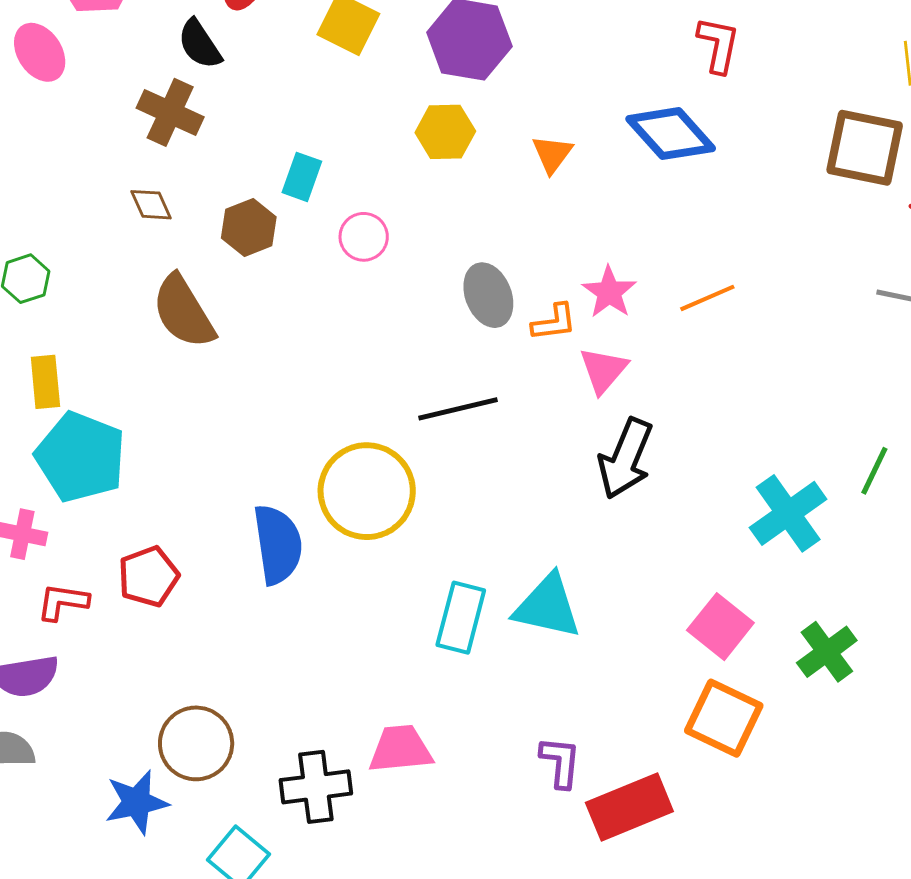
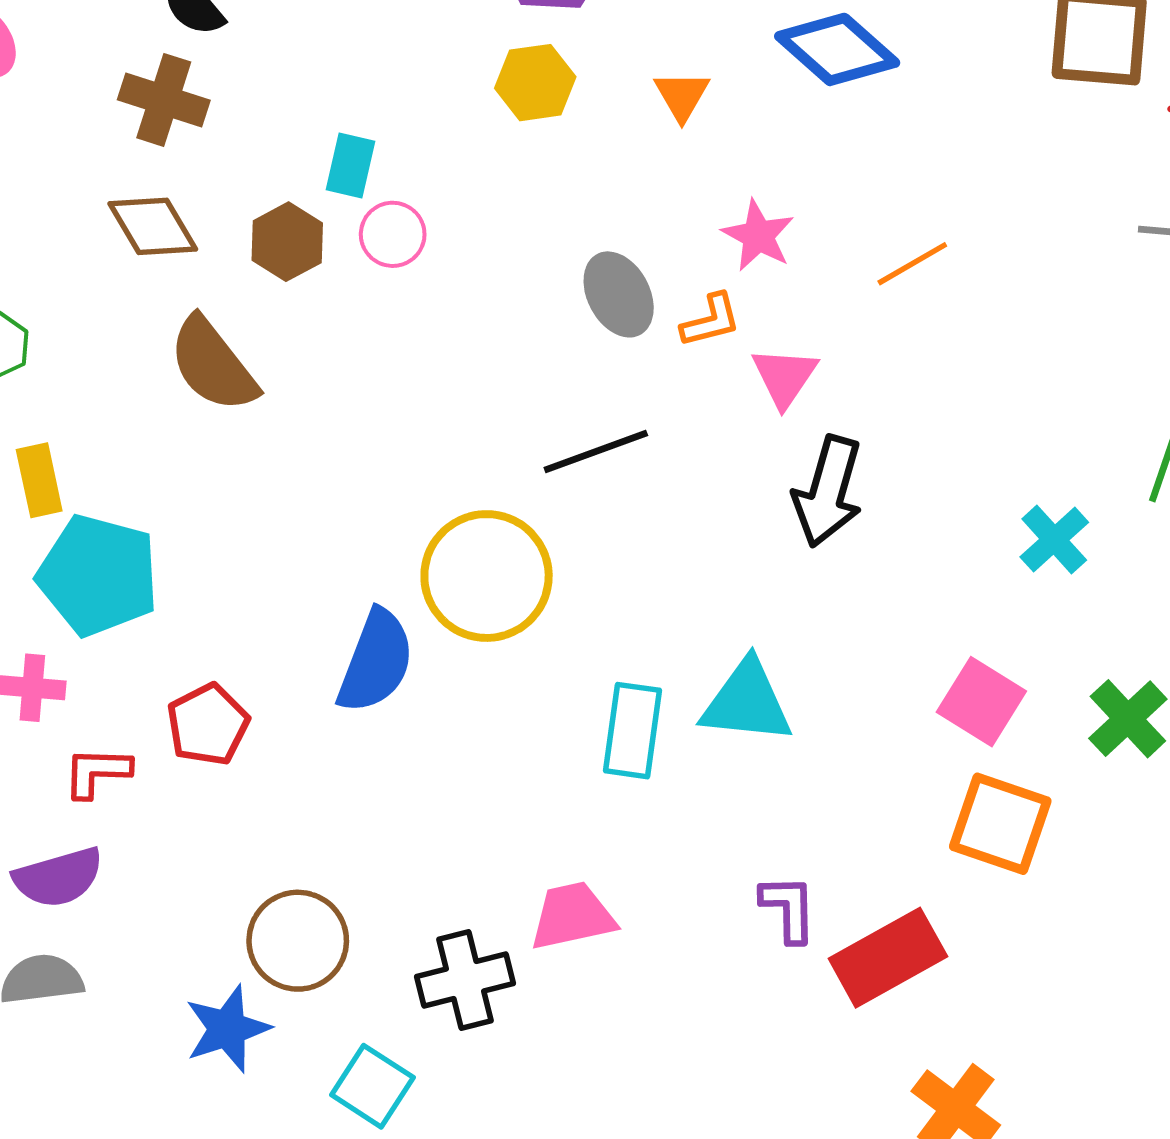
brown diamond: (151, 205) -> (153, 226), size x1.5
pink circle: (364, 237) -> (393, 234), moved
pink star: (609, 292) -> (758, 236), moved
cyan cross: (788, 513) -> (1054, 540), size x0.7
blue semicircle: (278, 544) -> (376, 661), turned 36

